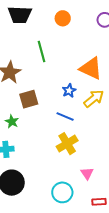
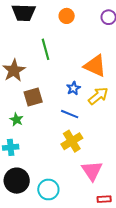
pink triangle: (87, 173) -> (92, 171), size x1.6
cyan circle: (62, 192) -> (48, 189), moved

